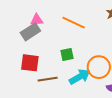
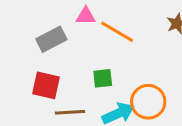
pink triangle: (37, 20) -> (86, 16), moved

